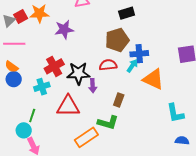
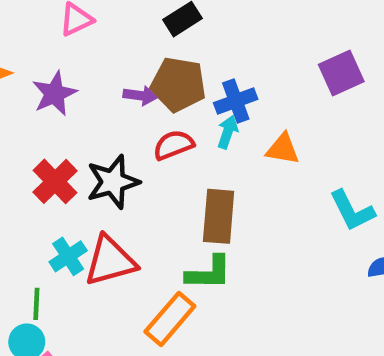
brown pentagon: (117, 40) -> (178, 84), turned -30
orange triangle: (153, 79) -> (283, 149), size x0.7
purple arrow: (93, 86) -> (140, 96), moved, turned -64
cyan cross: (42, 87) -> (68, 256), moved
brown rectangle: (119, 100) -> (219, 216), size x1.6

